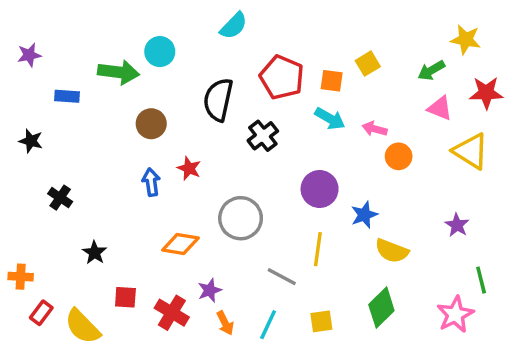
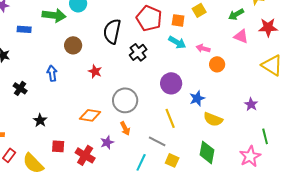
yellow triangle: (471, 151) -> (272, 65), moved
blue arrow: (151, 182) -> (52, 73), moved
yellow line: (318, 249) -> (170, 118), turned -30
gray line: (282, 277) -> (157, 141), moved
green diamond: (381, 308) -> (207, 152), turned -35
yellow square: (321, 321) -> (172, 160), turned 32
orange arrow: (225, 323) -> (125, 128), moved

